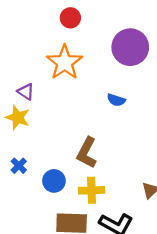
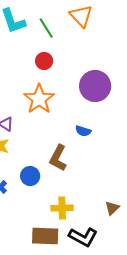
brown L-shape: (87, 153) -> (58, 158), moved
blue circle: (54, 181) -> (30, 176), moved

